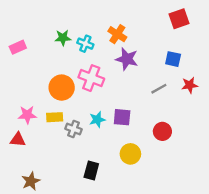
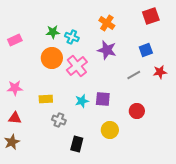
orange cross: (117, 34) -> (107, 23), moved
blue square: (173, 59) -> (146, 50), turned -32
pink cross: (91, 78) -> (77, 66), turned 30
orange circle: (62, 88) -> (52, 58), moved
pink star: (27, 115) -> (15, 88), moved
gray cross: (73, 129) -> (59, 120), moved
brown star: (31, 181) -> (12, 142), moved

